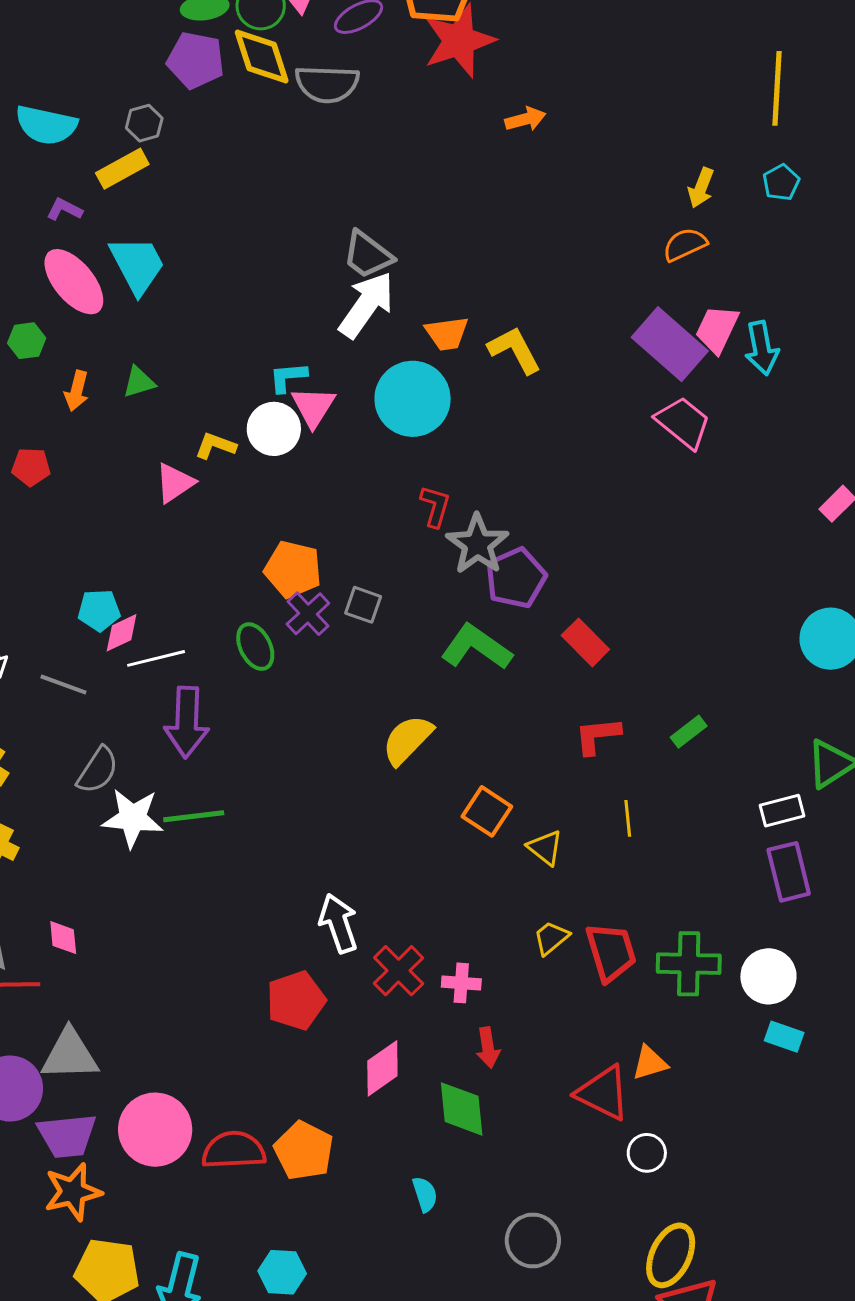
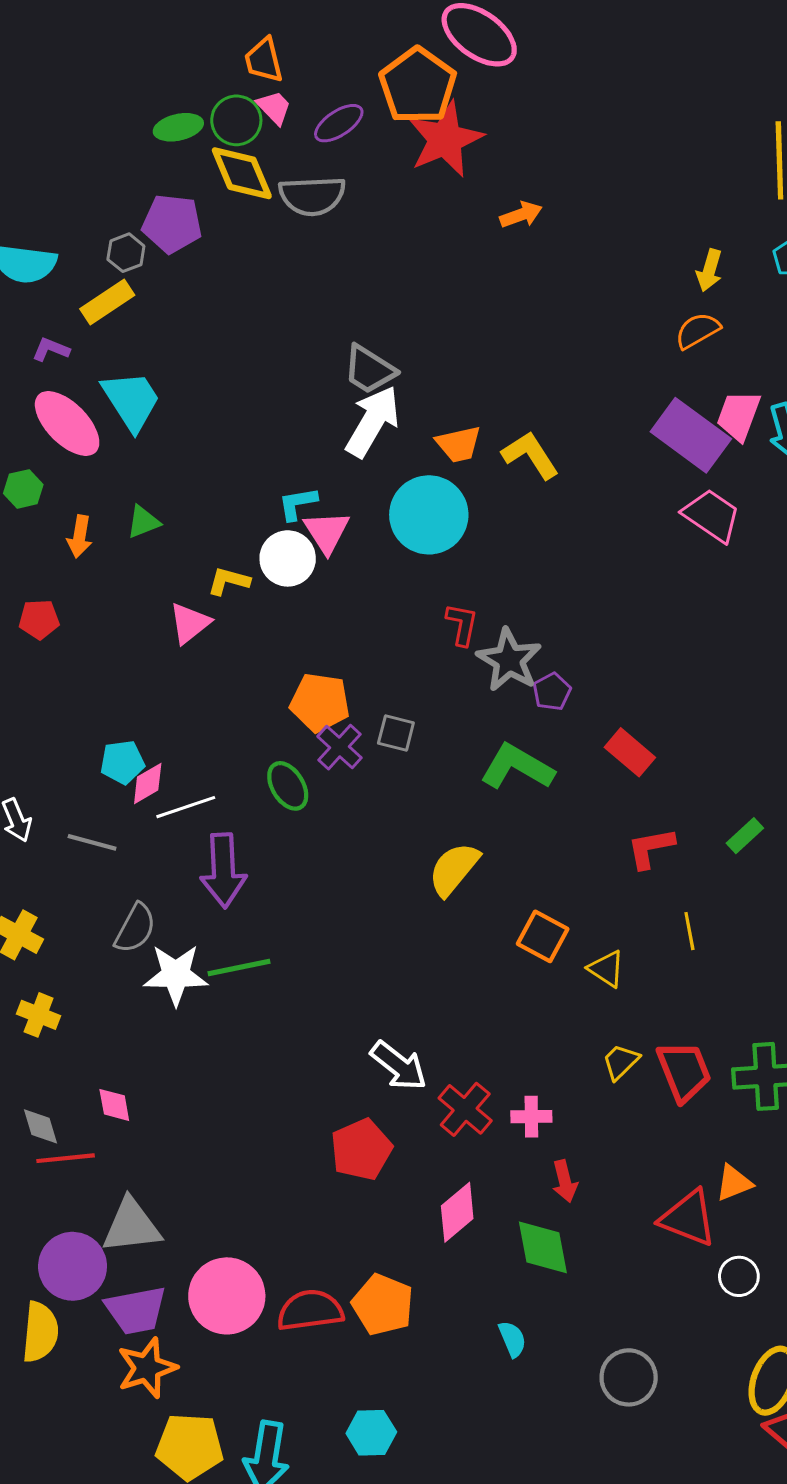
purple pentagon: (196, 60) -> (172, 224), moved
purple pentagon: (516, 578) -> (552, 692), size x0.6
white arrow: (339, 923) -> (399, 1066), turned 152

